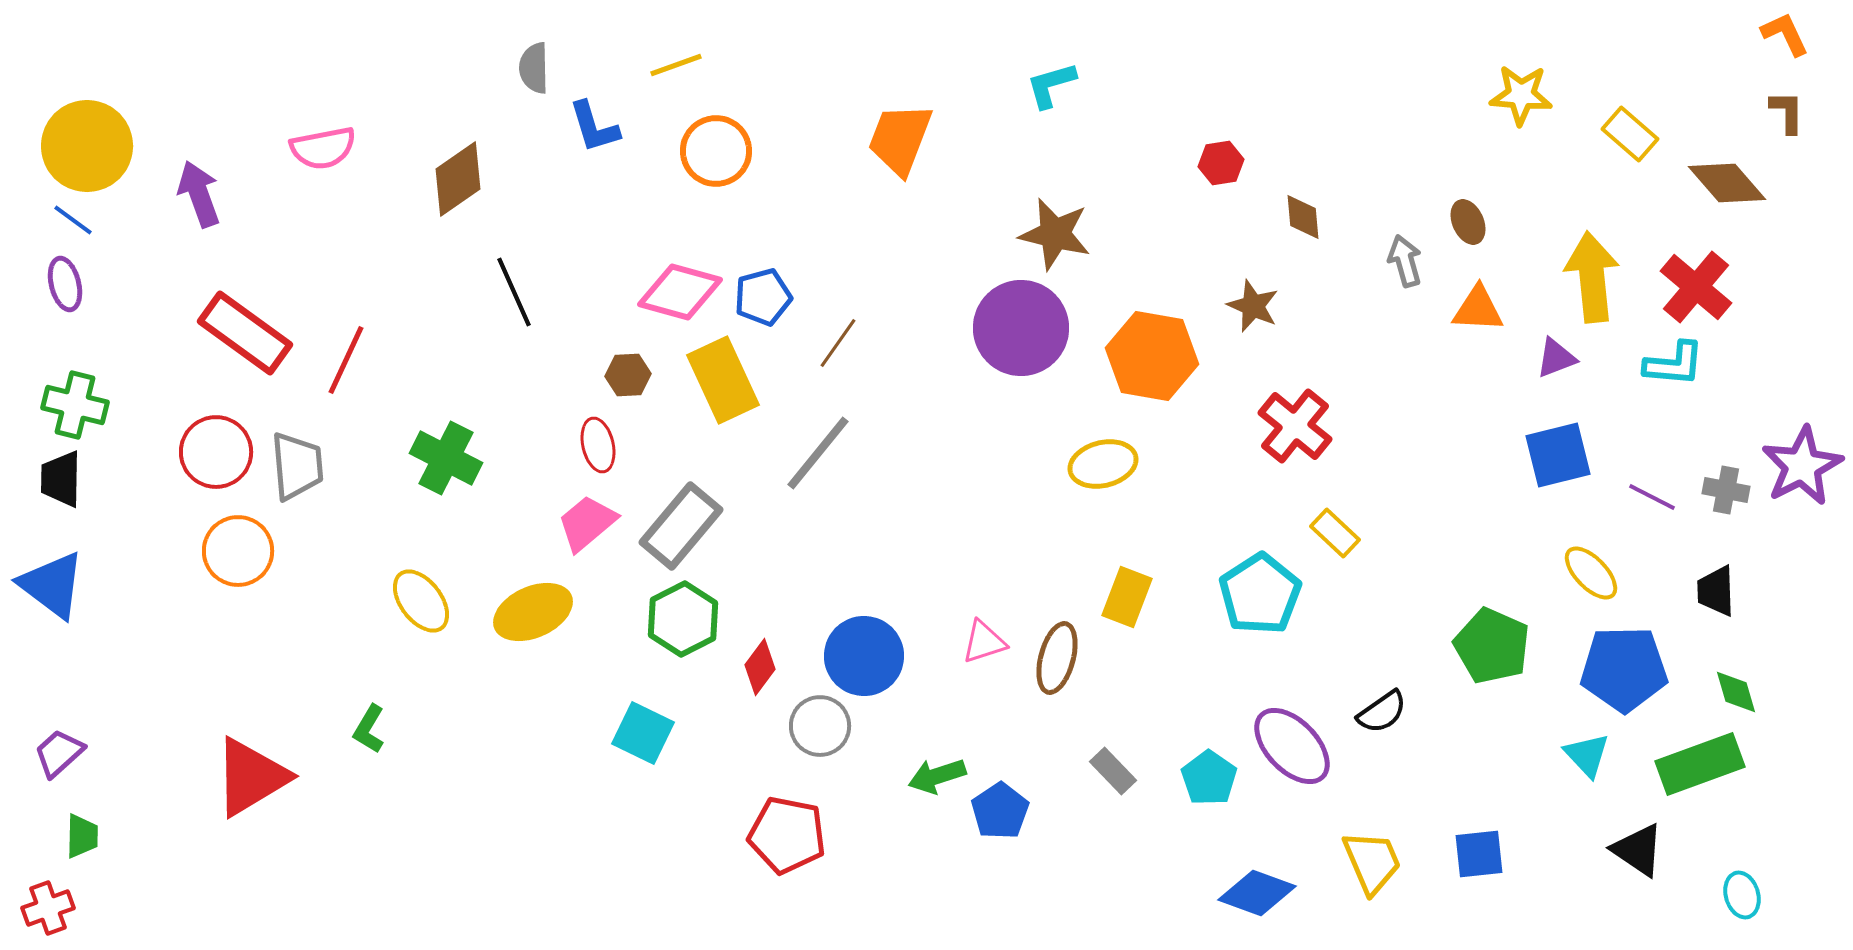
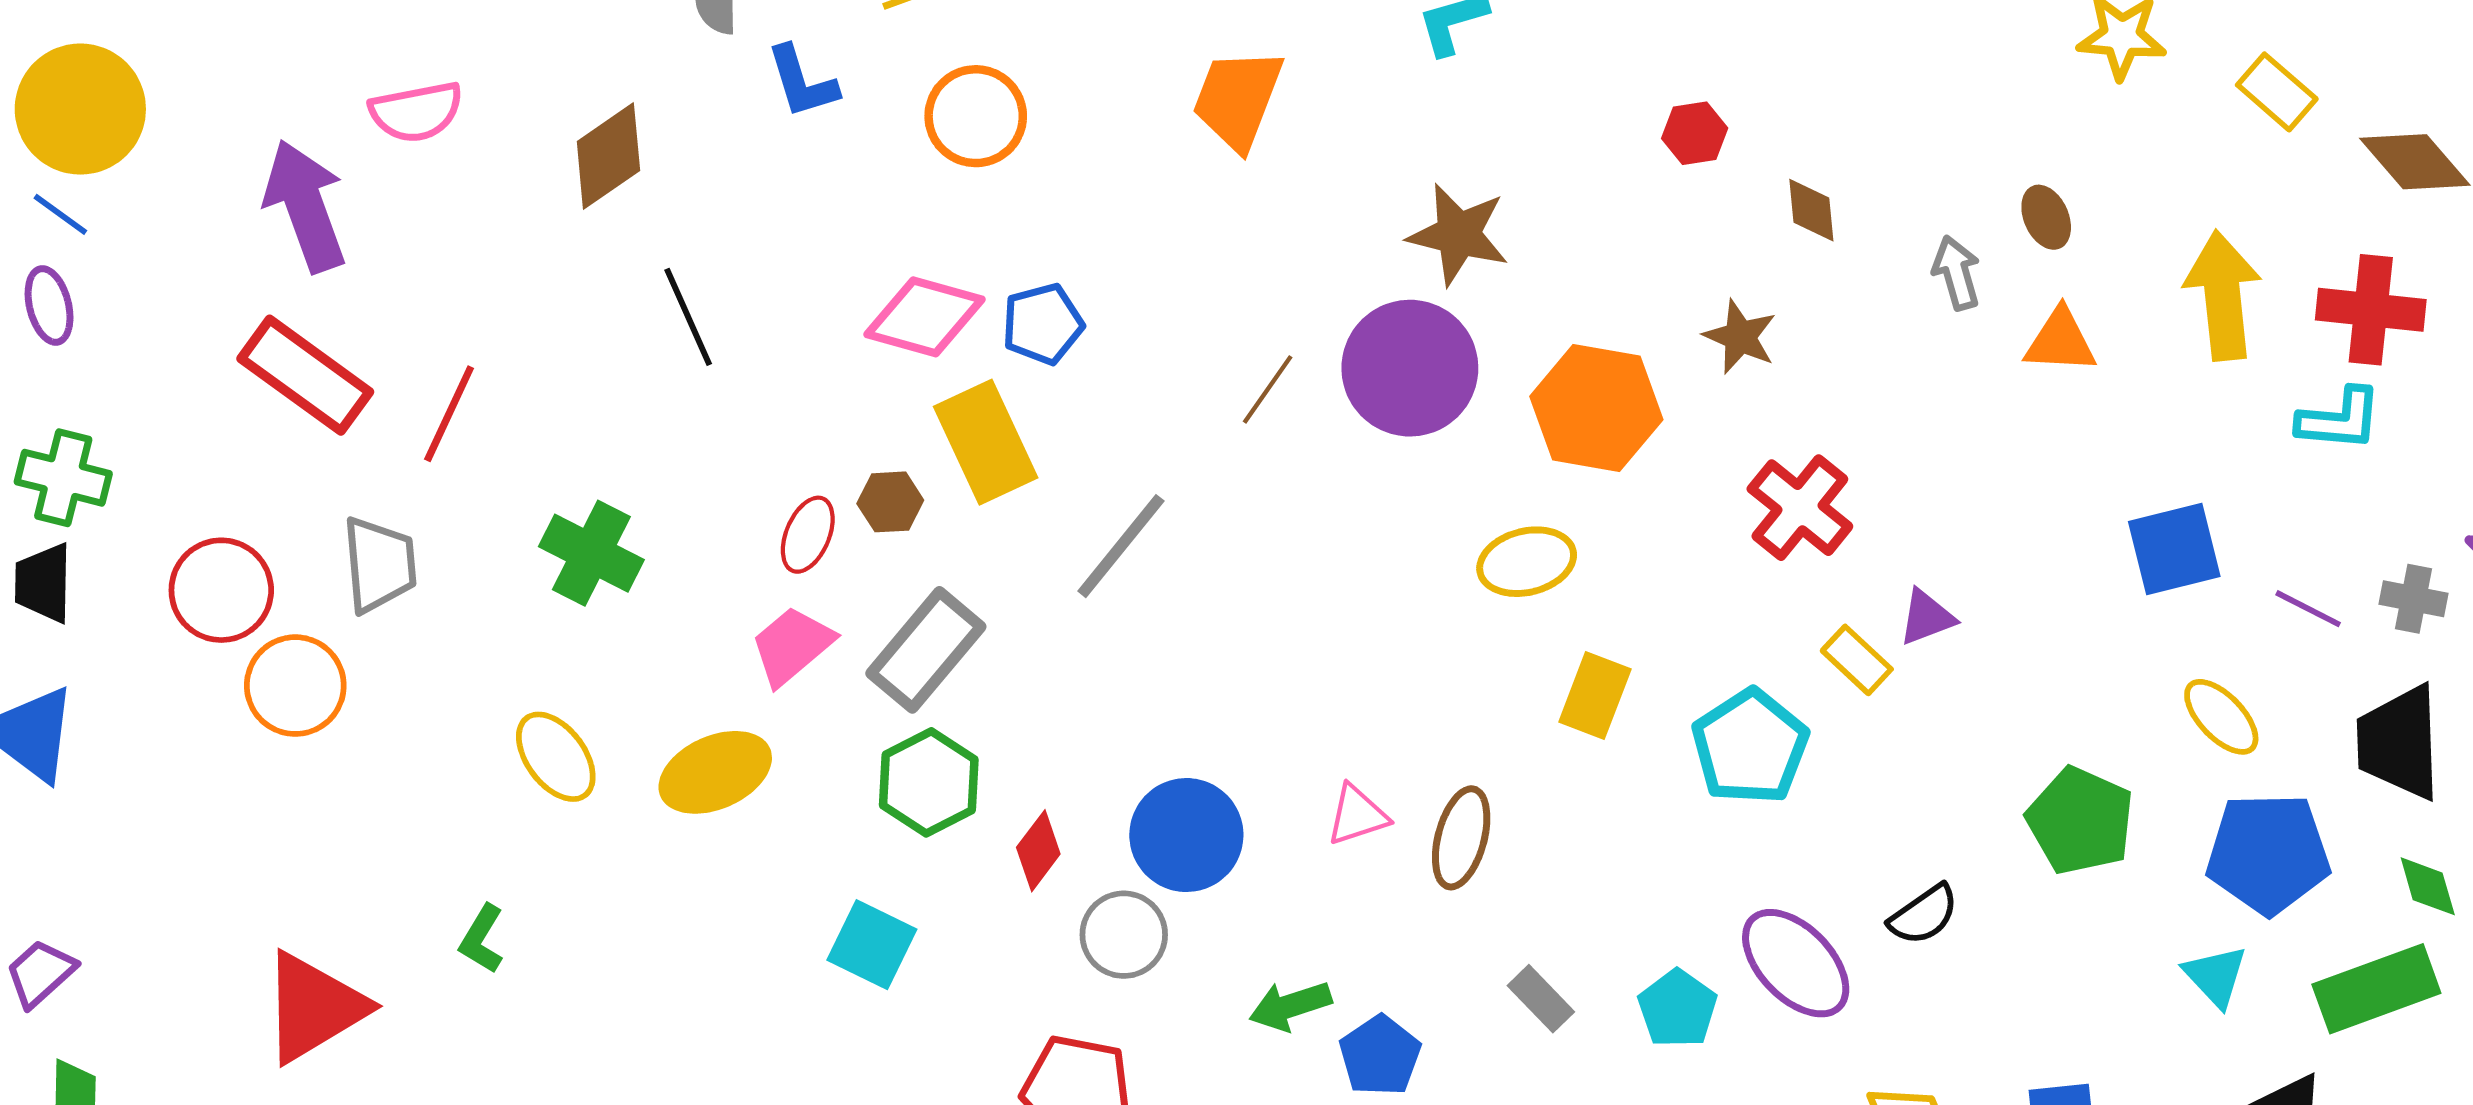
purple arrow: (199, 194) -> (305, 206), moved, size x1.4
red cross: (1696, 287) -> (2371, 310), turned -34
brown line: (838, 343) -> (1268, 389), moved
purple triangle: (1556, 358) -> (1927, 617), moved
brown hexagon: (628, 375) -> (890, 502), moved
red ellipse: (598, 445) -> (808, 535), turned 36
red circle: (216, 452) -> (221, 590), moved
black trapezoid: (1716, 591) -> (2399, 742), size x1.6
yellow rectangle: (1127, 597) -> (1595, 696), moved

